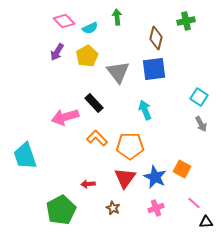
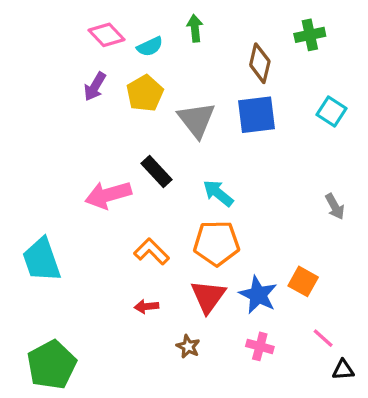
cyan square: (199, 97) -> (331, 112), moved
cyan arrow: (145, 110) -> (218, 193), moved, turned -30
orange L-shape: (97, 138) -> (152, 251), moved
pink cross: (156, 208) -> (260, 346), turned 35
green pentagon: (61, 210) -> (52, 365), moved

